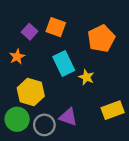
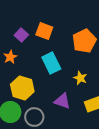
yellow star: (86, 77) -> (80, 78), moved
purple triangle: (68, 117) -> (62, 101), moved

